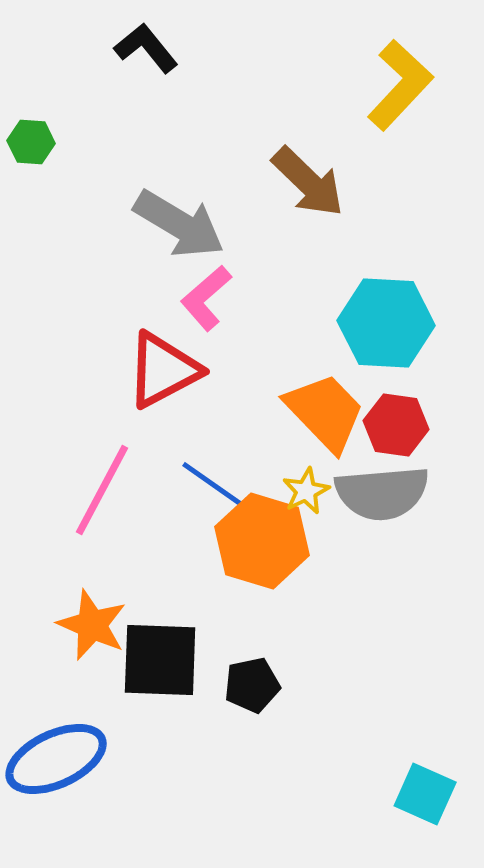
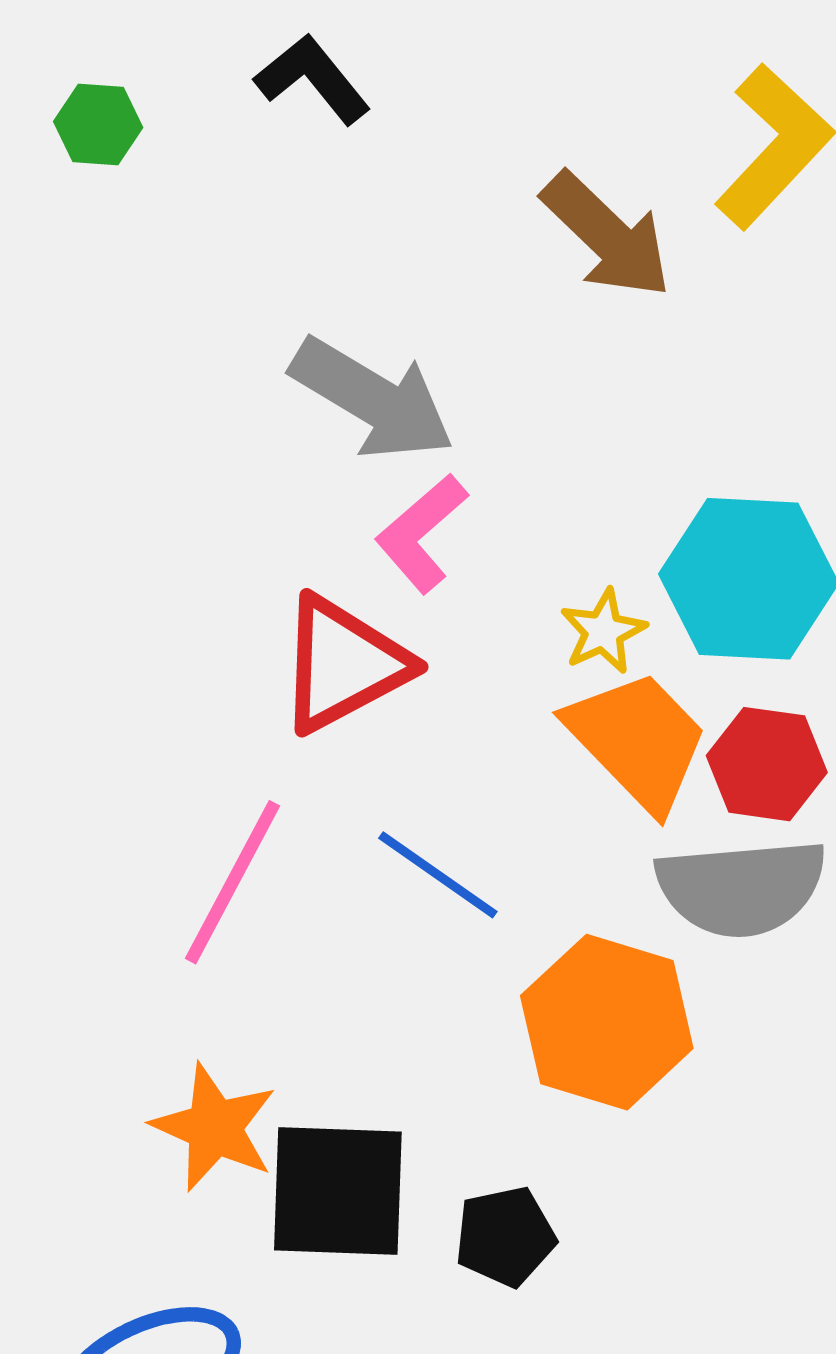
green hexagon: (31, 142) -> (98, 124), moved
brown arrow: (308, 182) -> (607, 235), moved
yellow star: (306, 491) -> (603, 631), moved
orange hexagon: (262, 541) -> (607, 1022), moved

